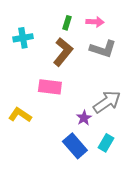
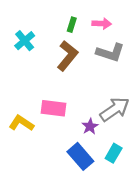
cyan cross: (23, 38) -> (25, 41), turned -30
pink rectangle: (50, 87) -> (54, 108), moved

